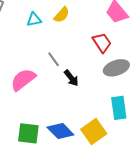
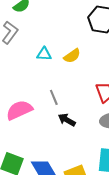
black arrow: (71, 78) -> (67, 120), turned 144

